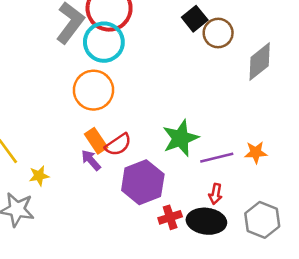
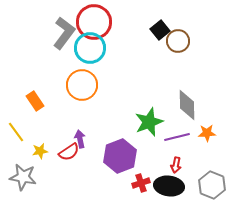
gray diamond: (260, 62) -> (187, 105), moved, turned -52
orange rectangle: (96, 141) -> (35, 101), moved
red semicircle: (118, 145) -> (69, 152), moved
purple arrow: (91, 160) -> (80, 139), turned 30

